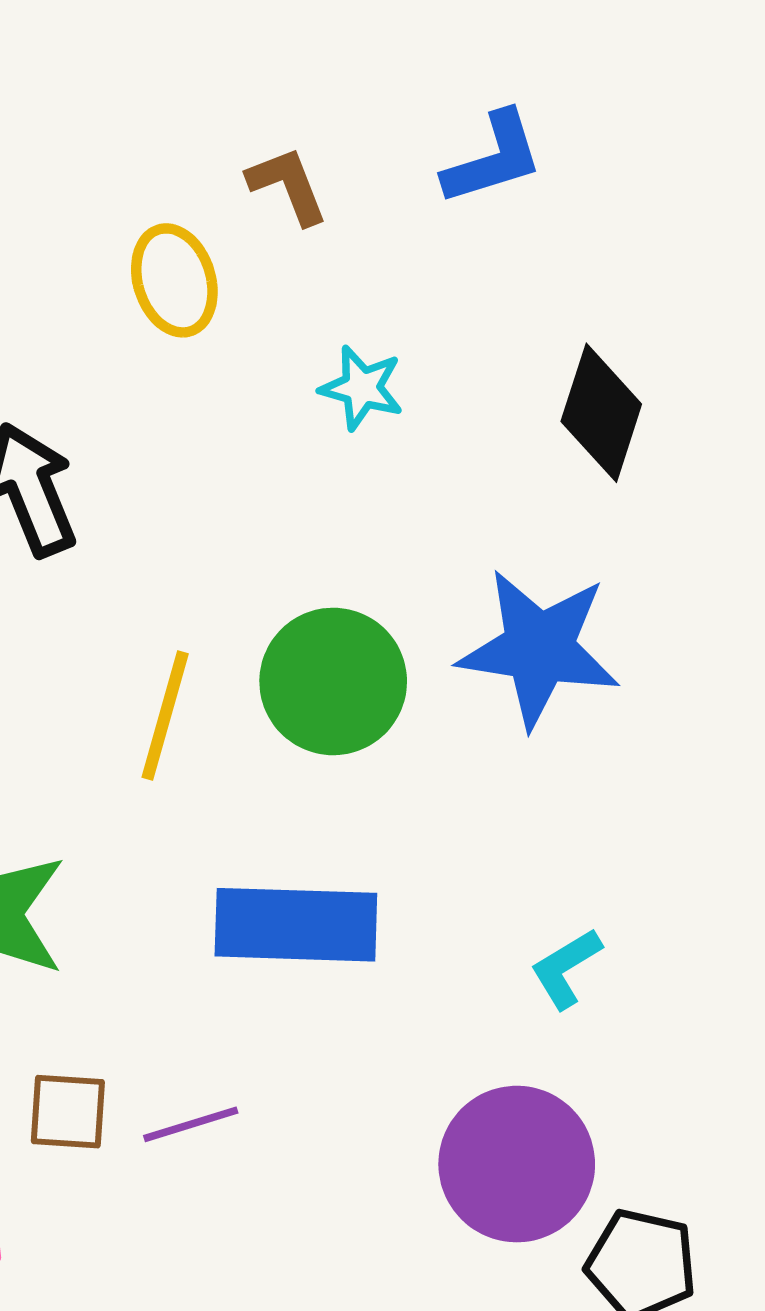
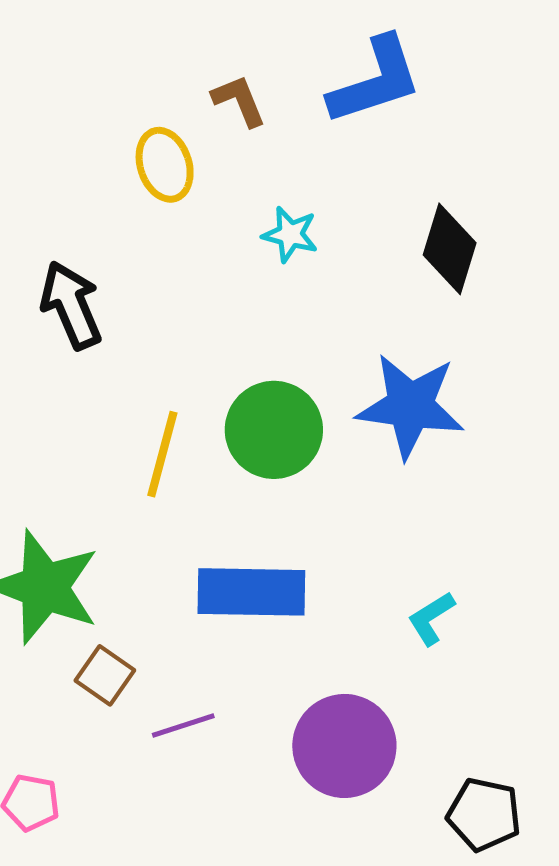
blue L-shape: (493, 158) -> (375, 81), size x1.4
brown square: (68, 1112) -> (105, 675), moved, turned 32
purple circle: (517, 1164) -> (344, 746), moved

